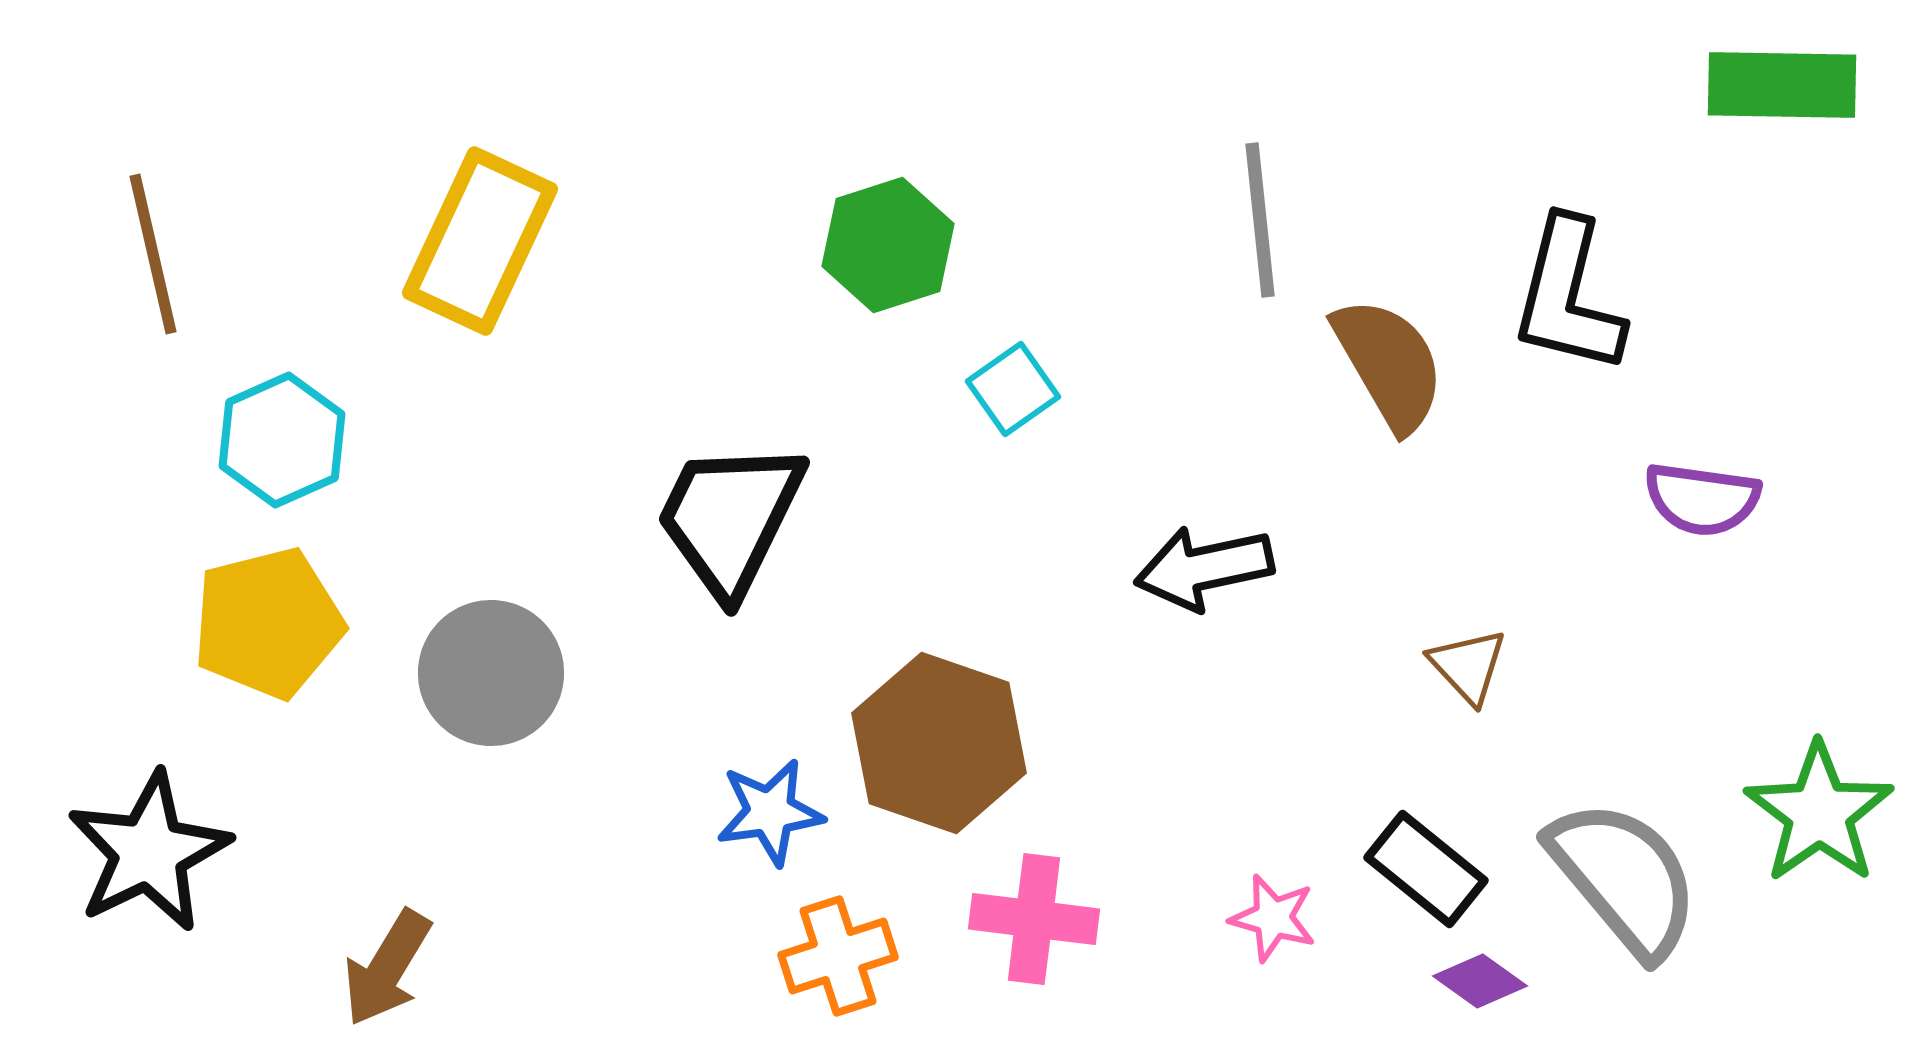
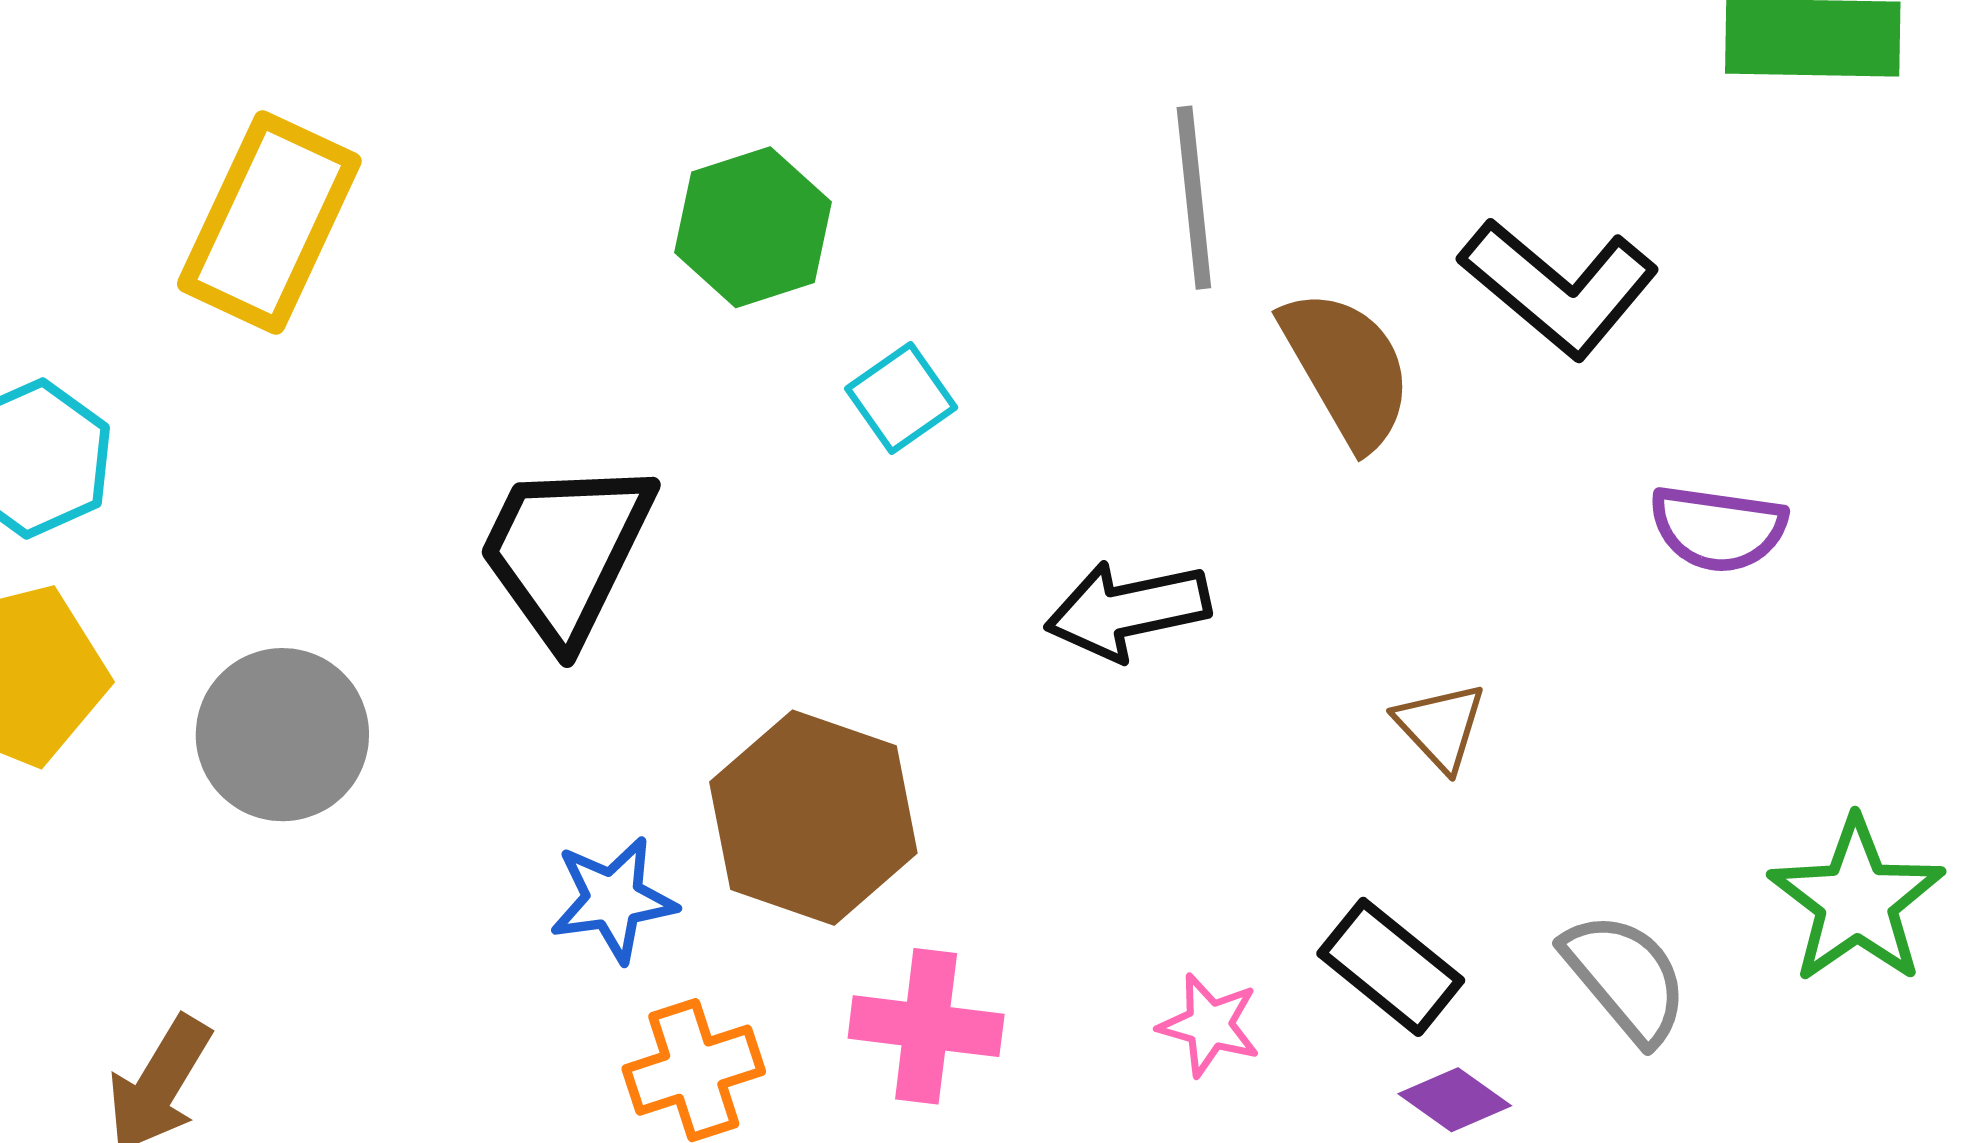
black L-shape: (1568, 296) -> (1559, 288), turned -64
gray semicircle: (1624, 878) -> (1625, 978), size x0.7

